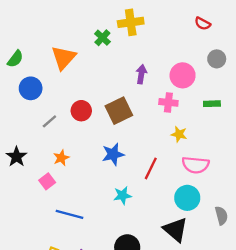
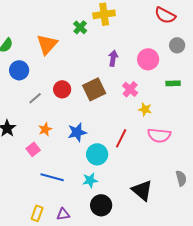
red semicircle: (203, 24) -> (165, 15), size x1.5
pink cross: (168, 102) -> (130, 89), moved, turned 35
blue star: (113, 154) -> (77, 132), moved
cyan star: (122, 195) -> (90, 180), moved
cyan circle: (187, 198) -> (97, 154), moved

